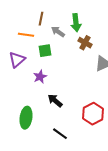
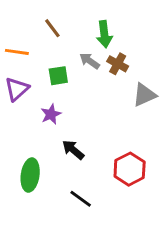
brown line: (41, 19) -> (52, 28), turned -48
gray arrow: (58, 32) -> (89, 61), moved
orange line: (26, 35) -> (17, 52), moved

